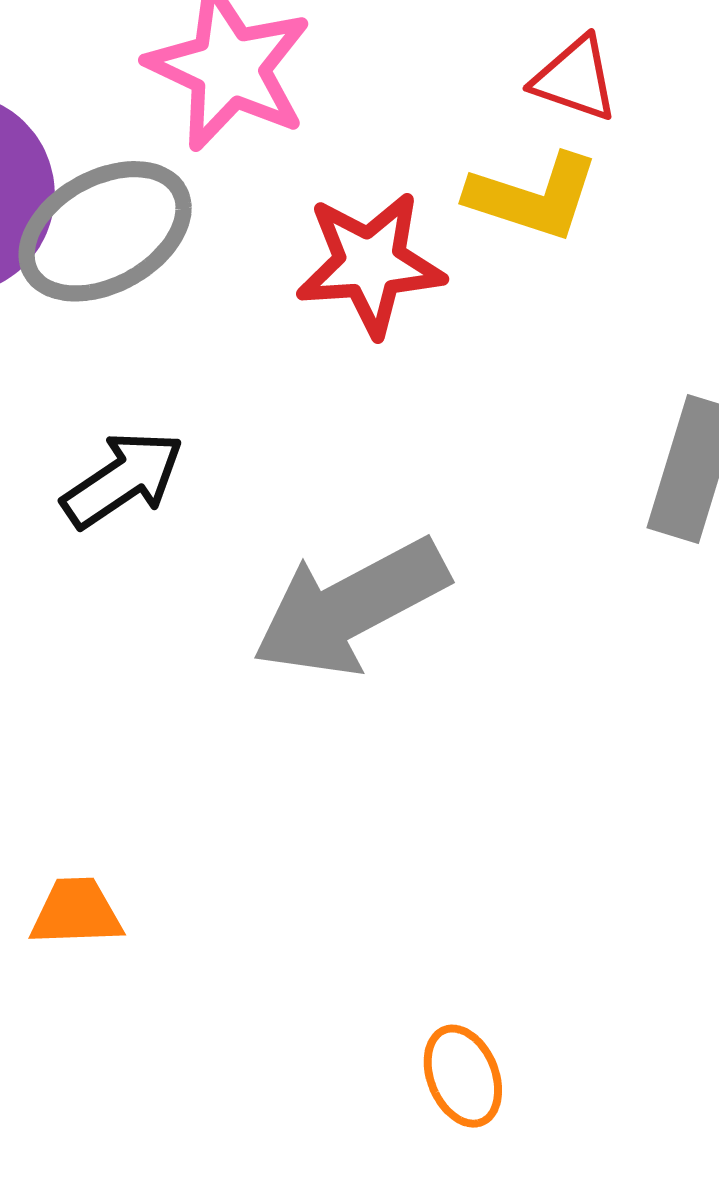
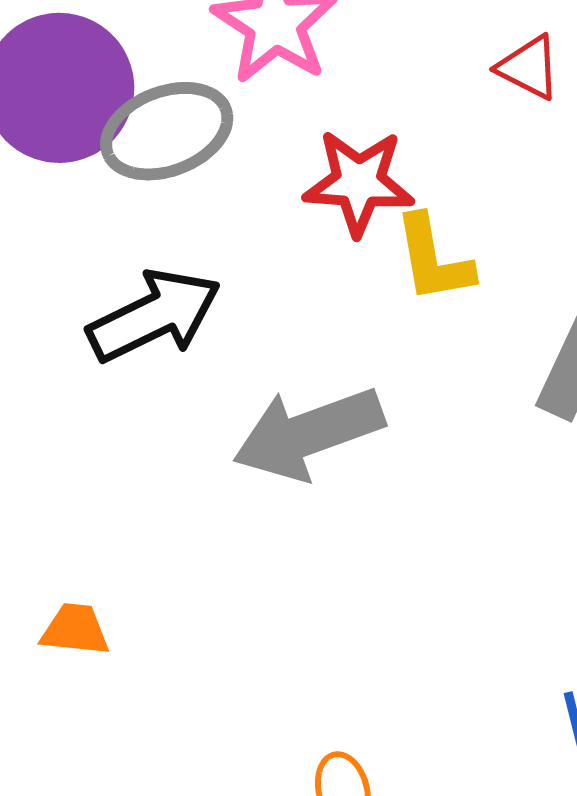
yellow L-shape: (533, 197) -> (433, 259), moved, turned 54
black arrow: (123, 479) -> (154, 316), size x1.4

